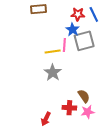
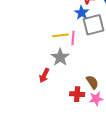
pink line: (64, 45) -> (73, 38), moved
red arrow: (46, 119) -> (44, 75), moved

